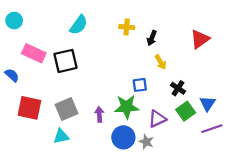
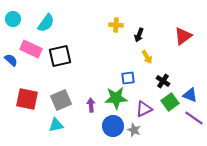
cyan semicircle: (79, 25) -> (46, 23), moved
blue semicircle: (12, 75) -> (11, 60), moved
blue triangle: (207, 104) -> (190, 95), turned -42
purple line: (212, 129) -> (194, 118), turned 54

